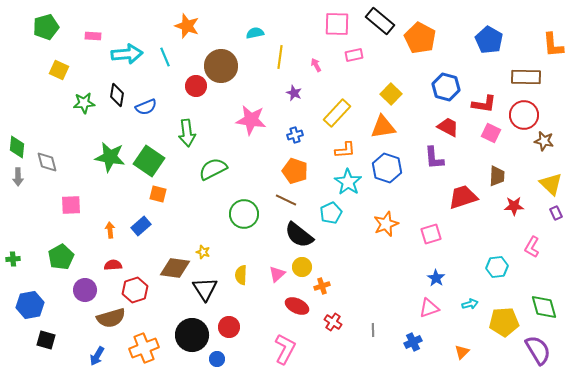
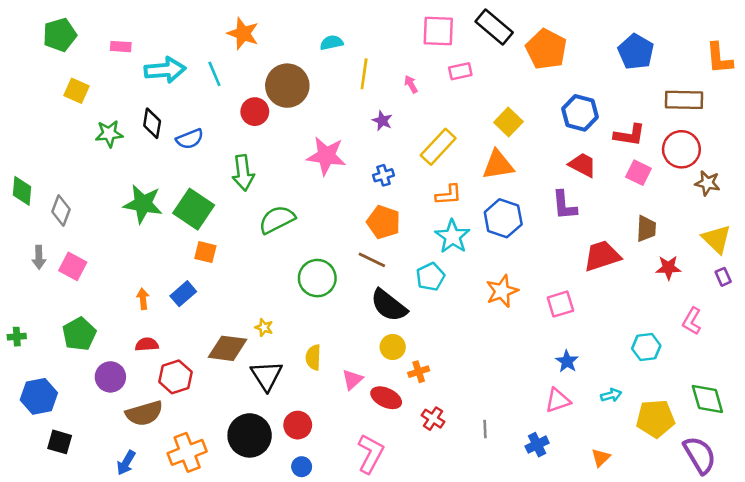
gray diamond: (47, 162) -> (61, 210), turned 35
gray arrow: (18, 177) -> (39, 257), moved
pink square: (71, 205) -> (73, 266), moved, turned 30
pink triangle: (277, 274) -> (352, 380), moved
blue circle: (217, 359) -> (302, 467), moved

